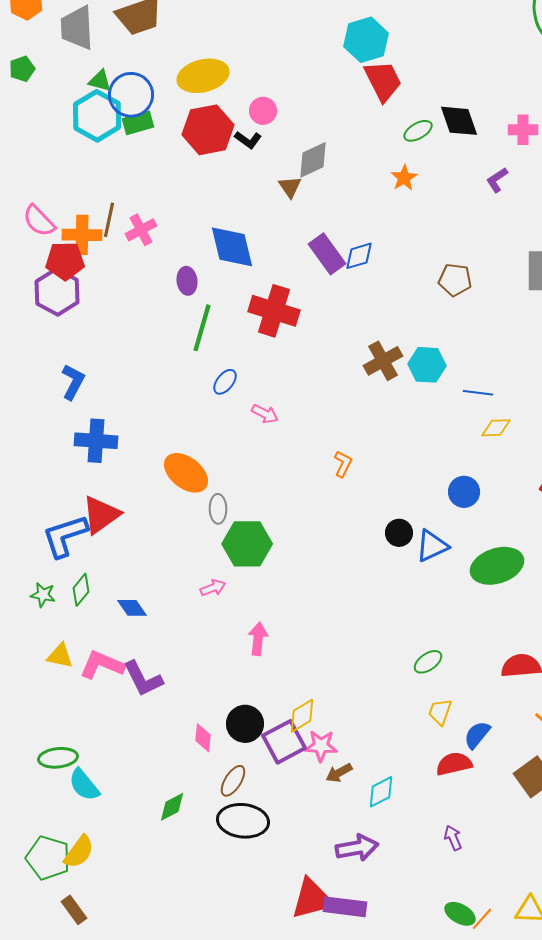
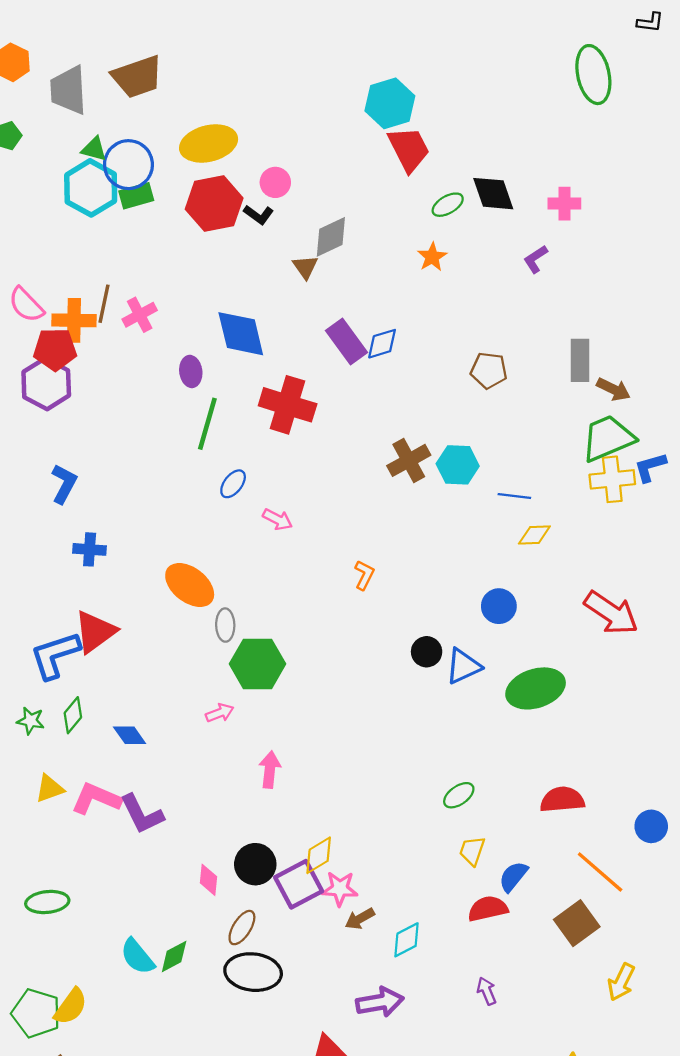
blue cross: (96, 441) -> (90, 549), size x0.7
yellow triangle: (60, 656) -> (50, 789), turned -32
cyan semicircle: (84, 785) -> (137, 956), moved

